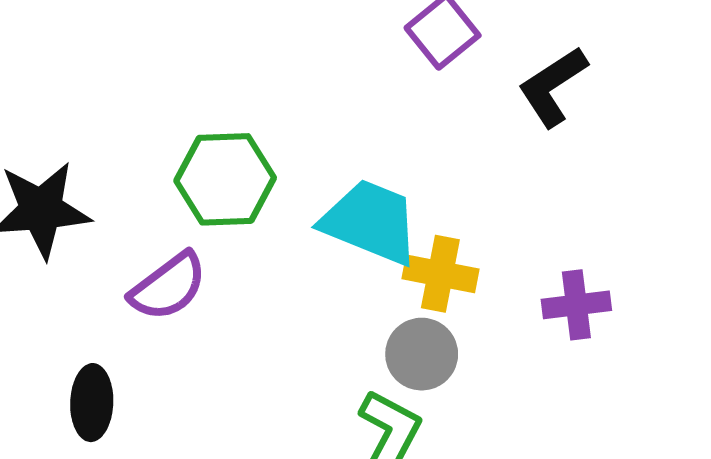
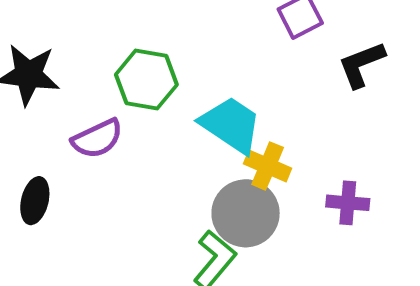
gray circle: (422, 354) -> (246, 213), size x1.5

